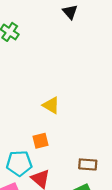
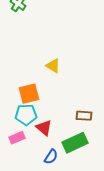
orange square: (40, 141) -> (29, 94), moved, size x1.5

